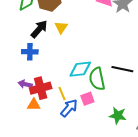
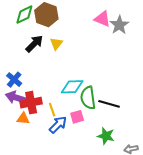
blue cross: (30, 52) -> (14, 80), moved, turned 35
black line: (122, 69) -> (109, 104), moved
purple arrow: (25, 84) -> (16, 98), size x1.5

